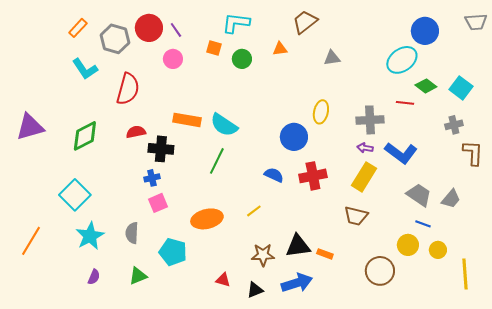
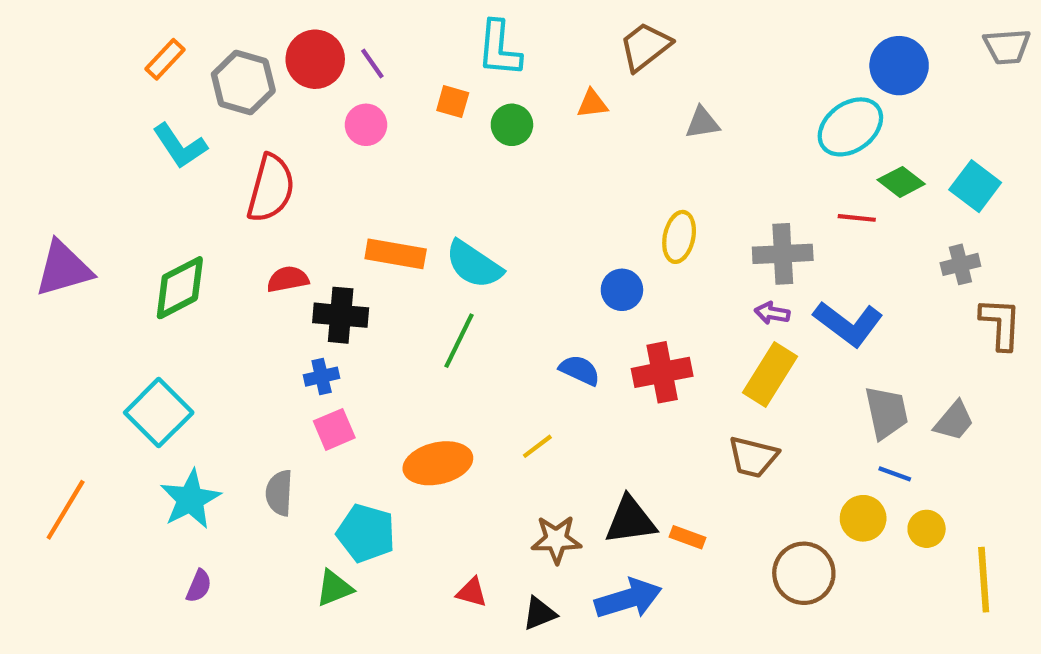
cyan L-shape: (236, 23) -> (499, 49), turned -92
blue circle: (294, 137) -> (622, 290), size x0.7
gray trapezoid: (419, 195) -> (886, 413), turned 44
green triangle: (138, 276) -> (334, 588), moved

